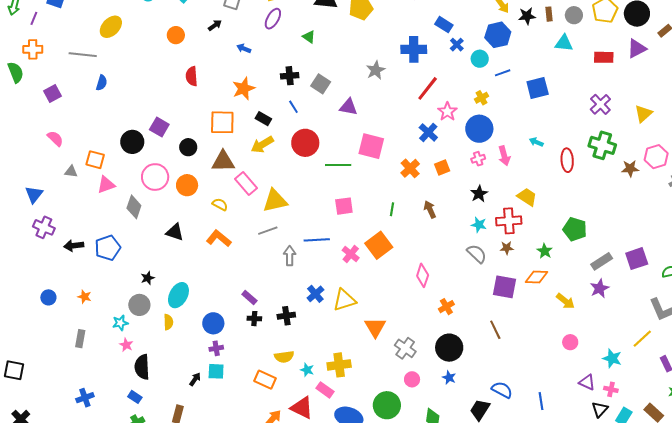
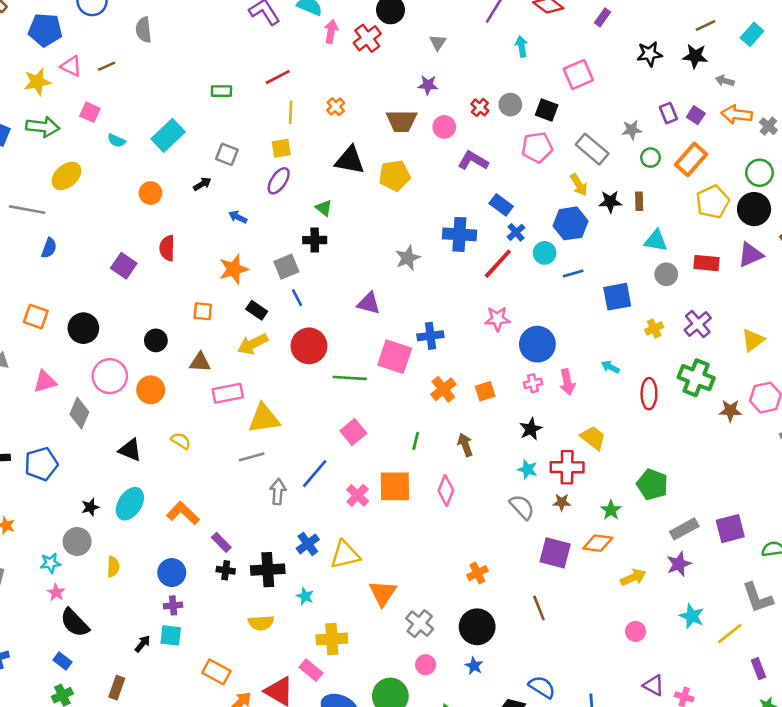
gray circle: (574, 15) -> (666, 274), moved
black cross: (290, 76) -> (315, 240), moved
gray square: (321, 84) -> (286, 267), moved, turned 30
red line: (428, 88) -> (498, 264), moved
yellow cross: (481, 98) -> (654, 328), moved
pink star: (447, 112) -> (497, 319), turned 30
orange square: (222, 122) -> (203, 311), size x0.6
purple square: (159, 127) -> (124, 266), moved
blue cross: (428, 132) -> (430, 336), moved, turned 36
orange square: (95, 160) -> (36, 317), moved
brown triangle: (223, 161) -> (200, 362), size x0.7
pink rectangle: (246, 183) -> (228, 393), turned -65
yellow semicircle: (220, 204) -> (181, 441), moved
pink square: (344, 206) -> (353, 432), turned -36
orange L-shape: (219, 238) -> (183, 513), moved
blue line: (317, 240) -> (315, 474), turned -50
orange square: (379, 245) -> (395, 486), turned 32
pink diamond: (423, 275) -> (446, 490), moved
cyan ellipse: (178, 295) -> (130, 504), moved
yellow arrow: (565, 301) -> (633, 577), turned -66
black cross: (286, 316) -> (268, 570), size x1.4
cyan star: (612, 358) -> (692, 616), moved
black semicircle: (142, 367) -> (75, 623), turned -45
cyan star: (307, 370) -> (305, 596), moved
orange rectangle: (265, 380) -> (216, 672), moved

